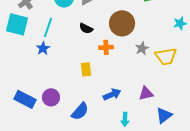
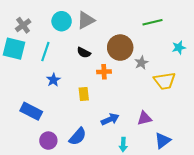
blue star: (43, 48) -> (53, 80), moved
gray star: (142, 48) -> (141, 63), moved
purple circle: (51, 97) -> (48, 141), moved
blue rectangle: (25, 99) -> (31, 111), moved

